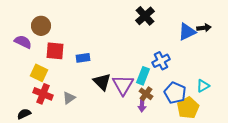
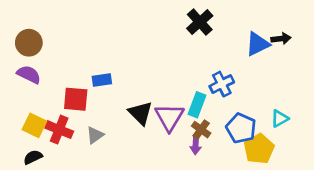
brown circle: (41, 26) -> (29, 43), moved
purple semicircle: (23, 42) -> (29, 74), moved
red square: (55, 51) -> (76, 99), moved
blue rectangle: (83, 58) -> (102, 80), moved
yellow square: (39, 73) -> (34, 125), moved

